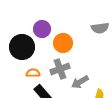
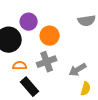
gray arrow: (80, 82) -> (78, 70), moved

